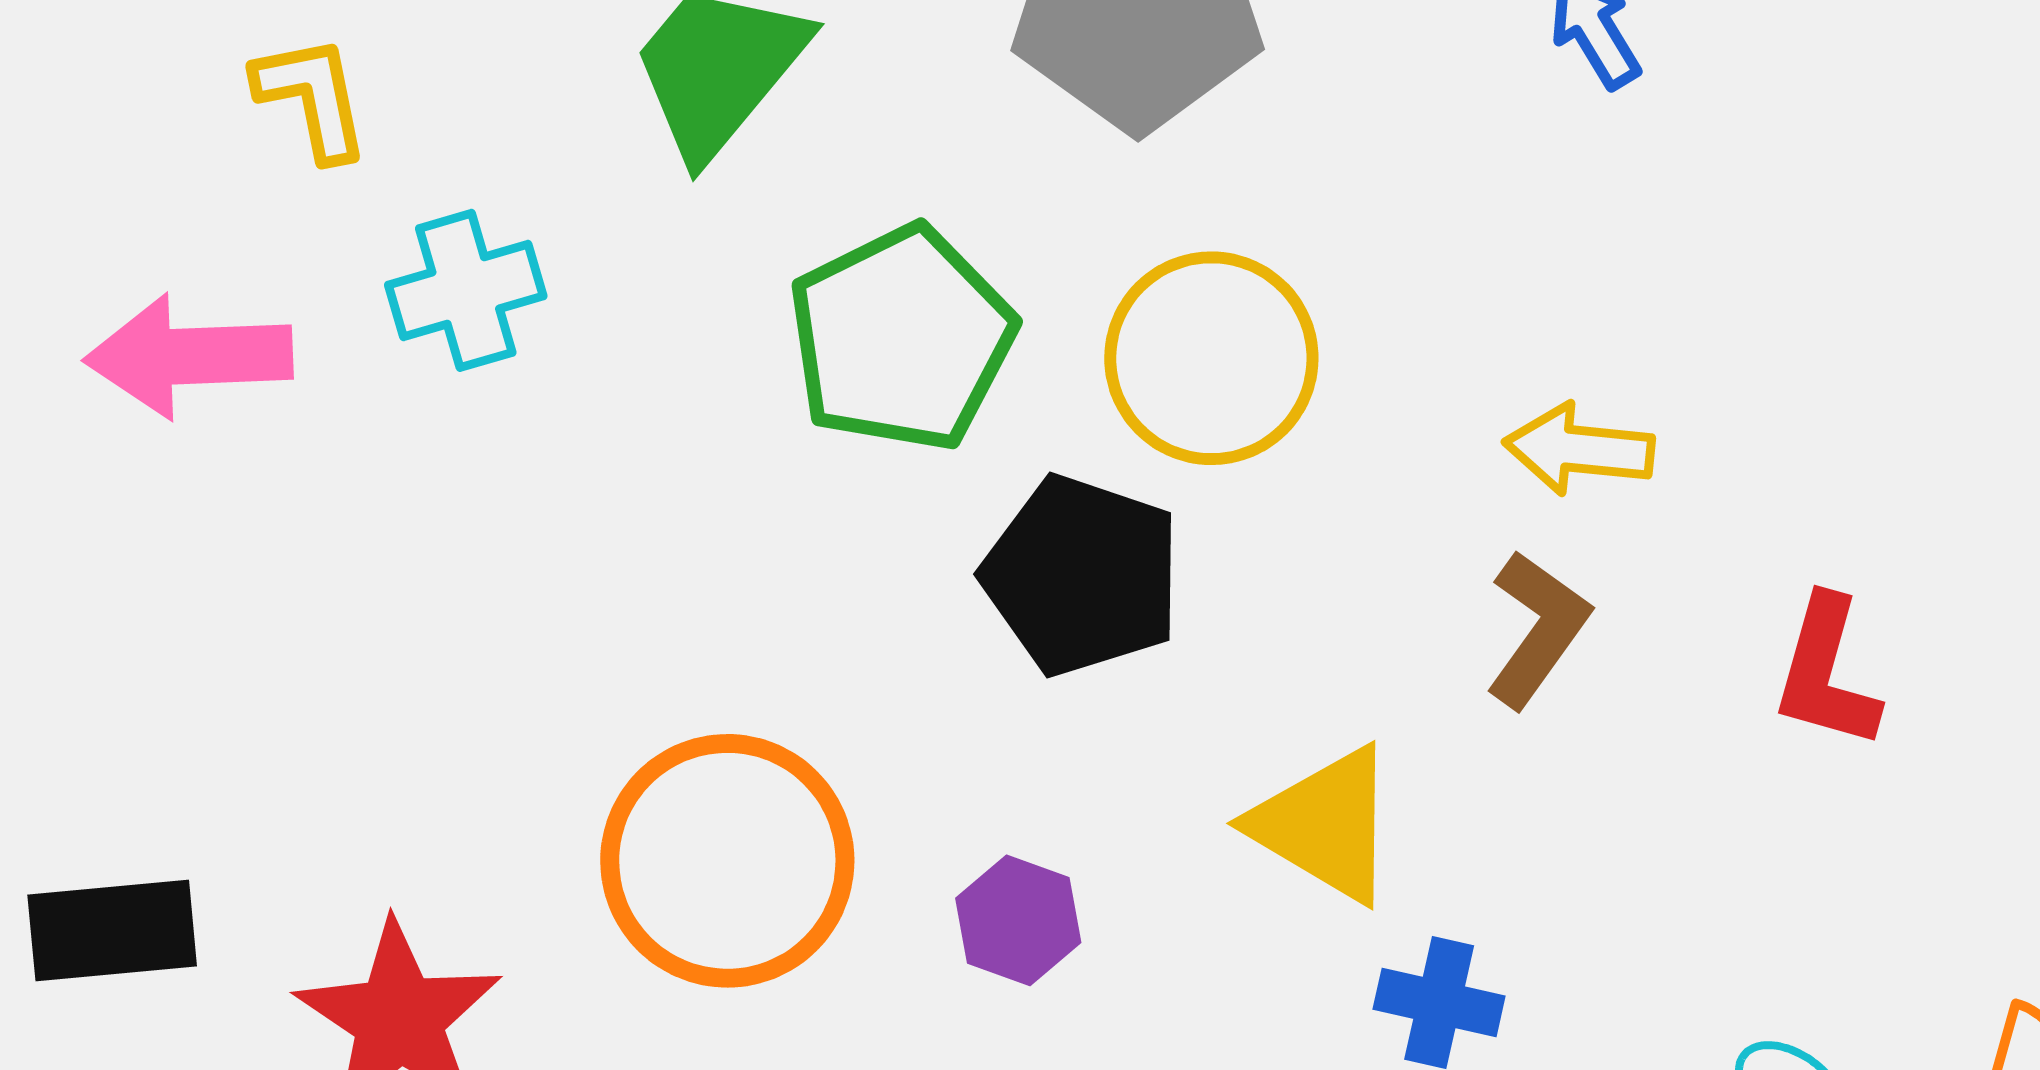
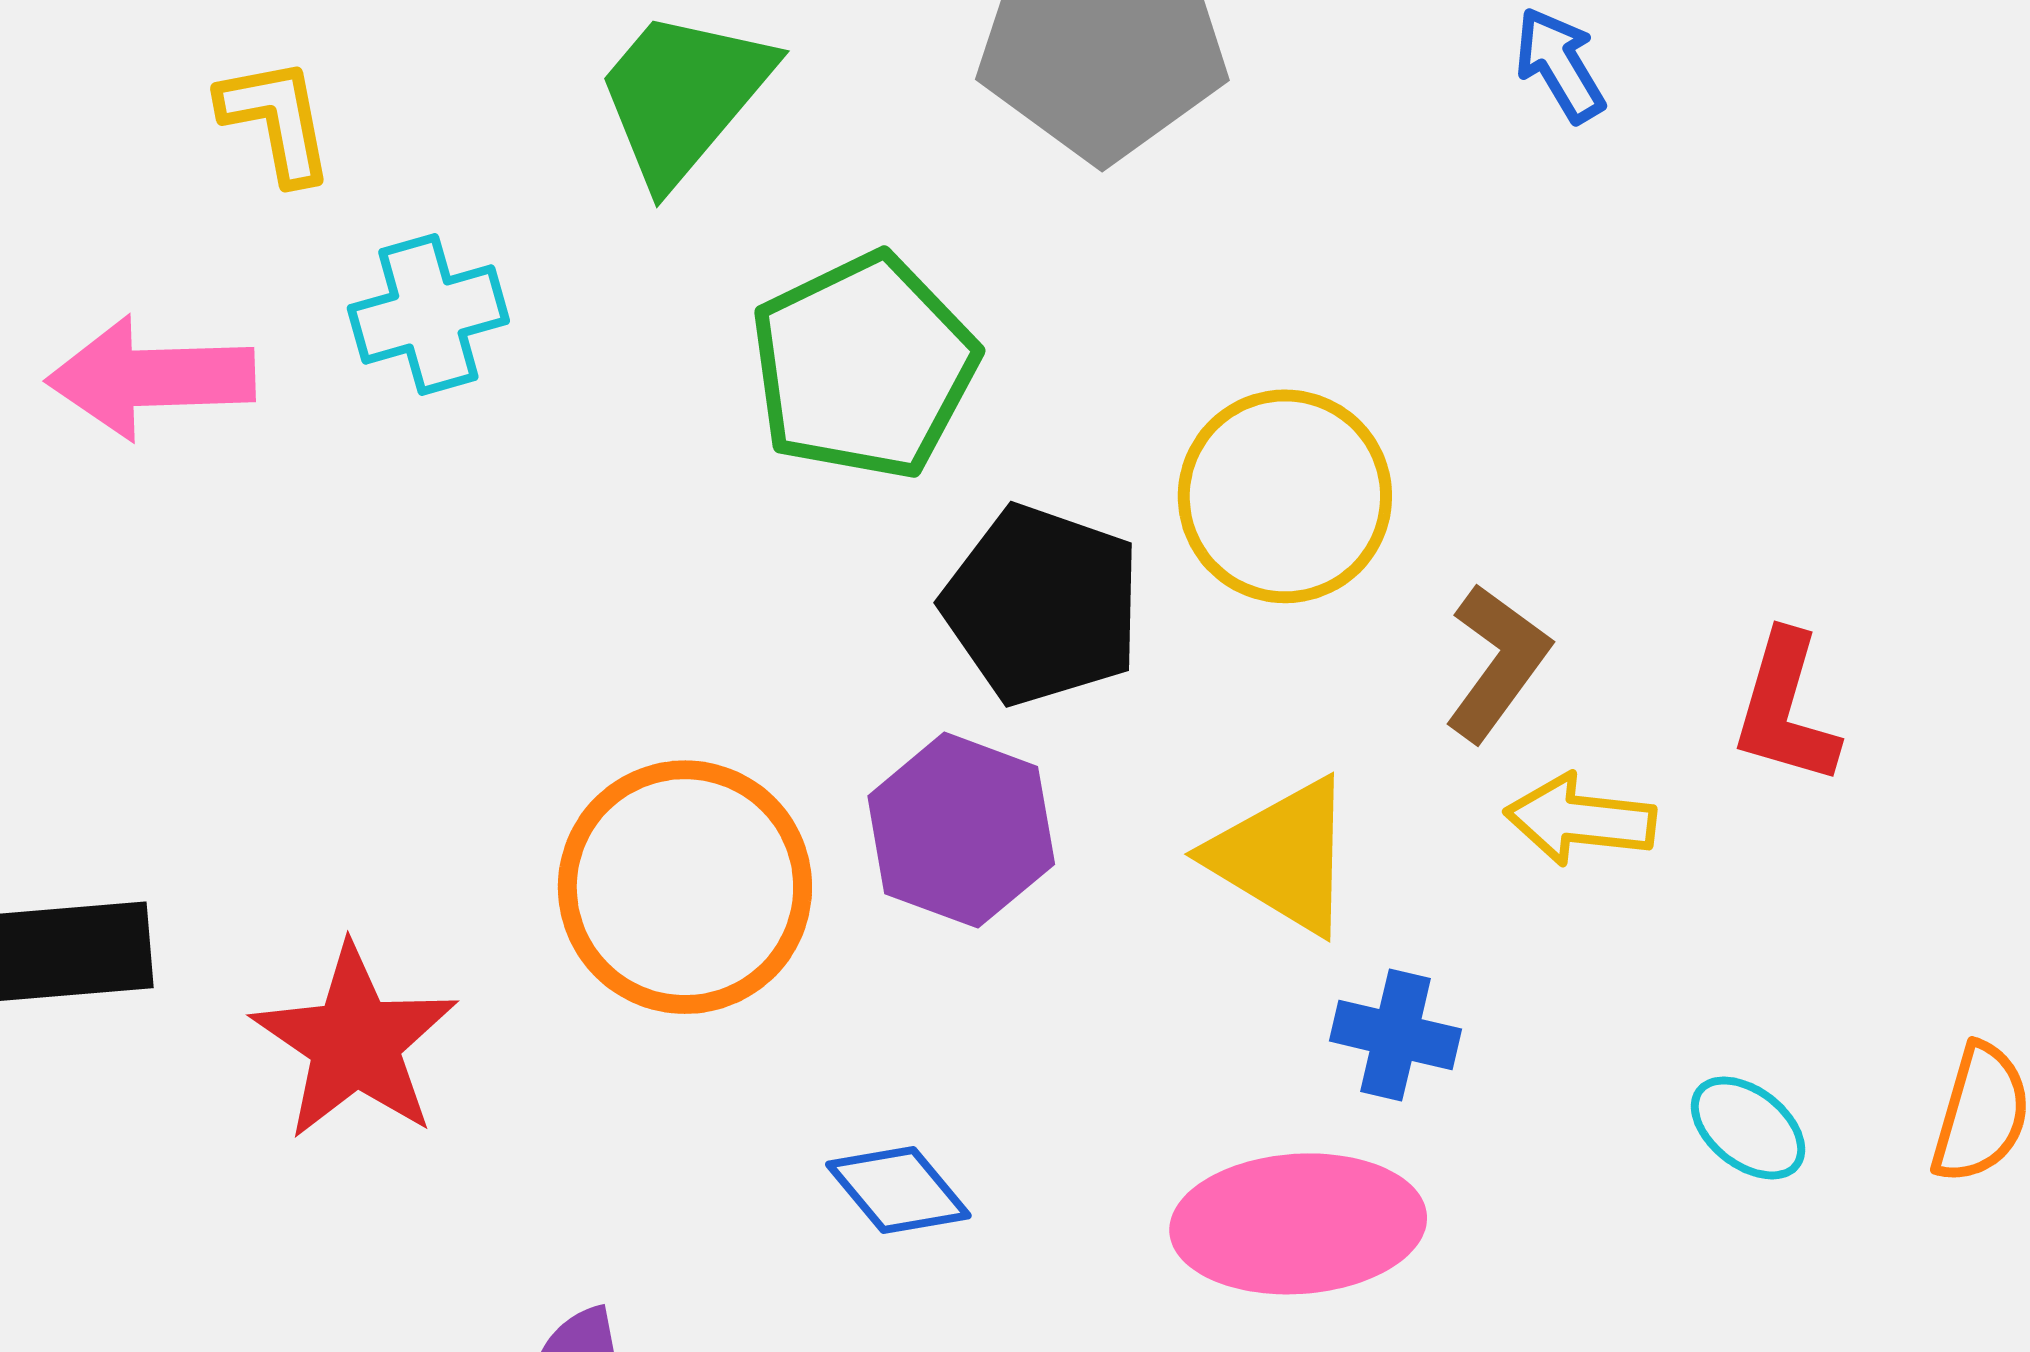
yellow circle: (1211, 358) -> (1285, 496), moved
yellow arrow: (1579, 449) -> (1580, 820), moved
purple hexagon: (1018, 920) -> (961, 830), moved, size x1.5

